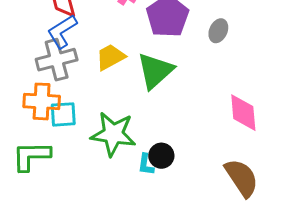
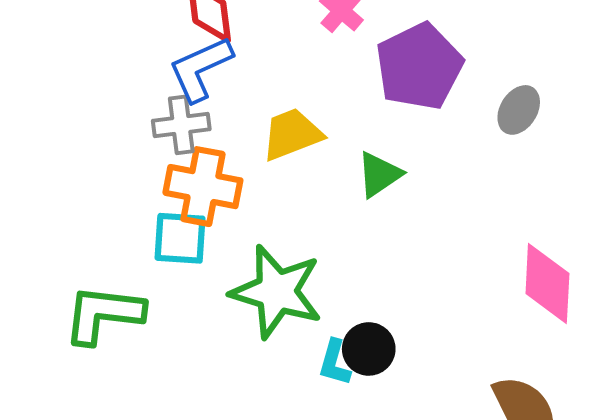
gray cross: (57, 60) -> (181, 125), size x0.7
green triangle: (155, 71) -> (379, 175), size x0.6
orange cross: (42, 101) -> (203, 187), moved

